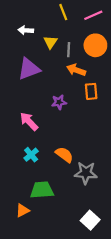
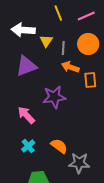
white arrow: (26, 30) -> (23, 30), size x1.6
orange rectangle: (91, 91) -> (90, 80), moved
purple star: (59, 102) -> (54, 97), size x1.6

